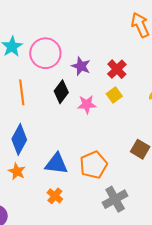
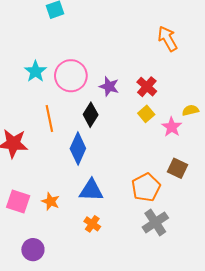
pink star: (87, 104) -> (172, 127), moved, turned -30
blue diamond: (19, 139) -> (78, 149), moved
orange pentagon: (94, 165) -> (146, 187), moved

